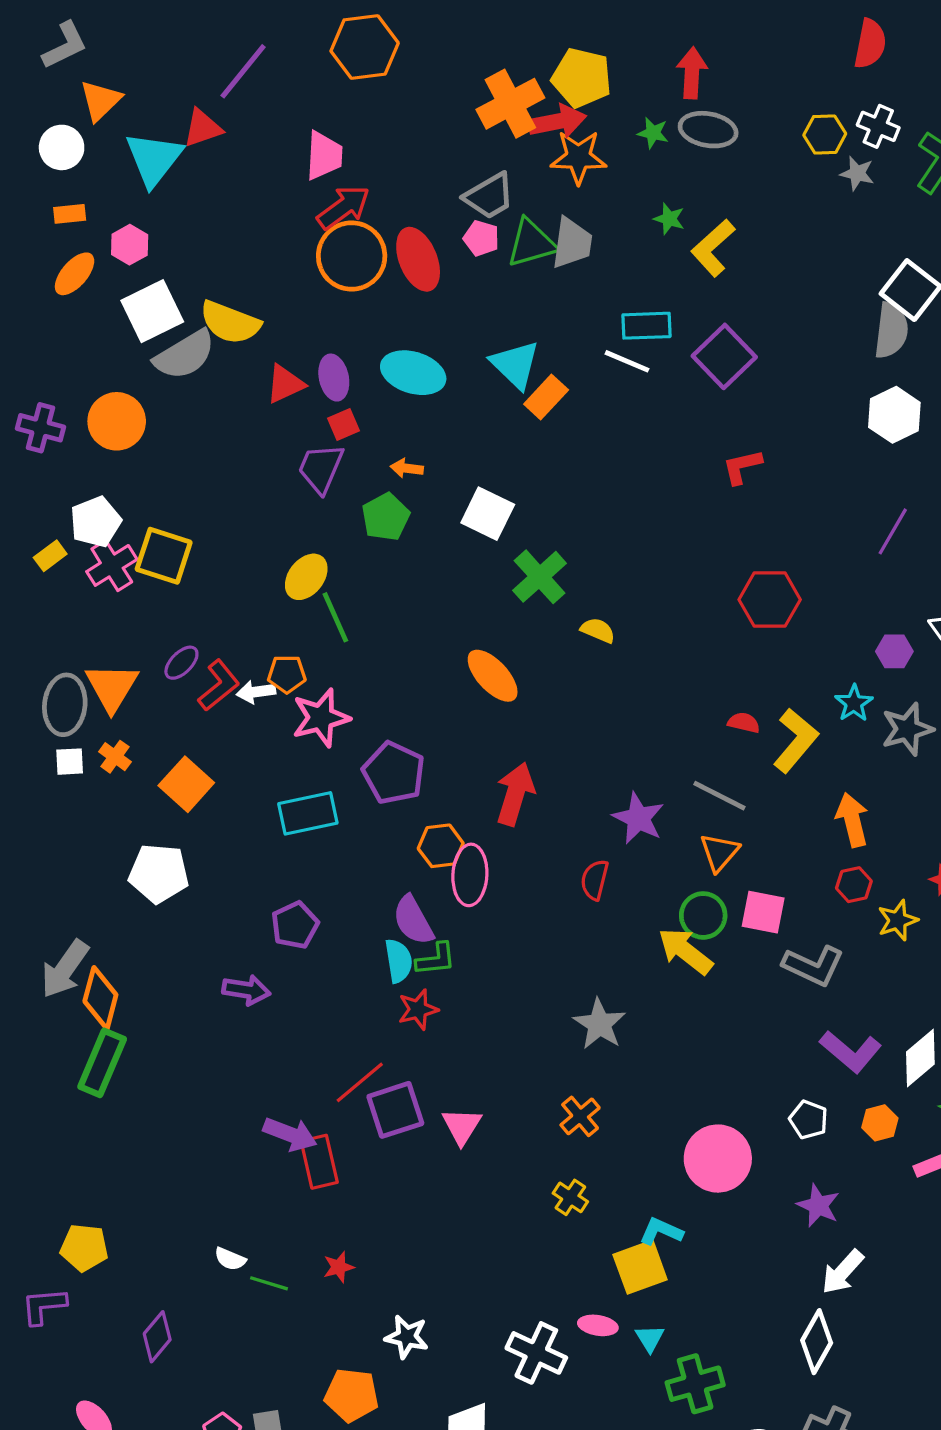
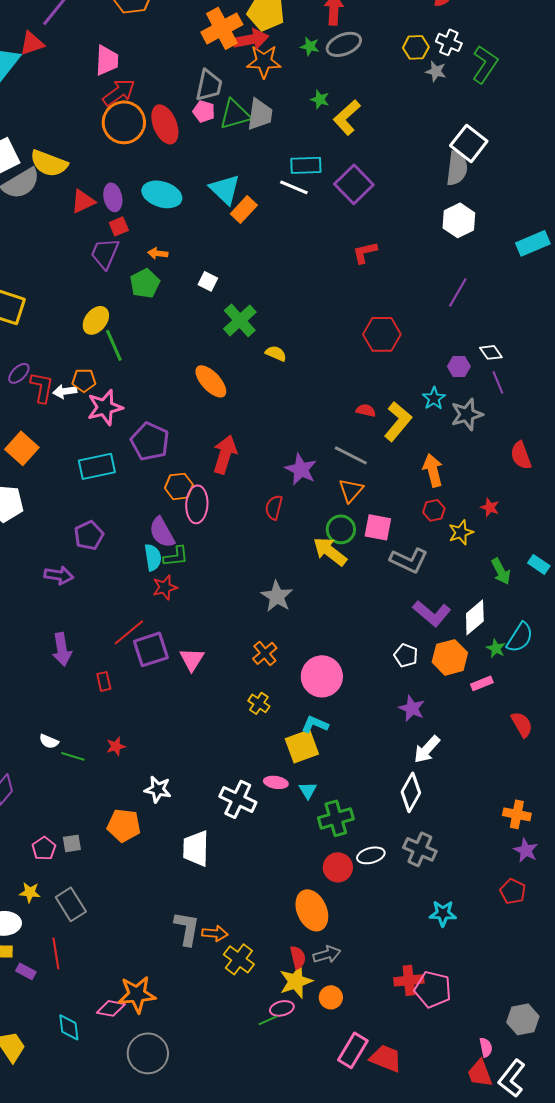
gray ellipse: (708, 130) -> (344, 44), turned -32
gray trapezoid: (489, 196) -> (209, 85), turned -48
white square: (488, 514) -> (208, 281), size x0.6
red L-shape: (219, 685) -> (42, 387), turned -40
orange hexagon: (880, 1123) -> (450, 657), size x1.6
purple arrow: (290, 1134) -> (62, 649), moved, turned 60
pink circle: (718, 1159) -> (322, 676), moved
red rectangle: (319, 1162) -> (104, 681), size x0.6

